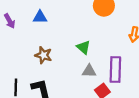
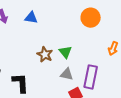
brown star: (43, 55) -> (45, 54), moved

